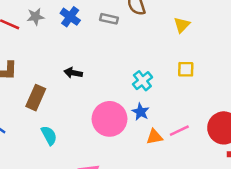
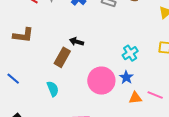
brown rectangle: (36, 98) -> (62, 57), moved
pink line: (179, 131) -> (155, 95), turned 42

